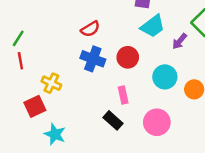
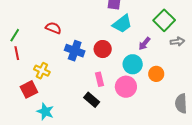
red semicircle: (90, 29) -> (53, 28), moved, turned -126
purple arrow: (180, 41) -> (144, 44), moved
pink circle: (157, 122) -> (126, 87), moved

